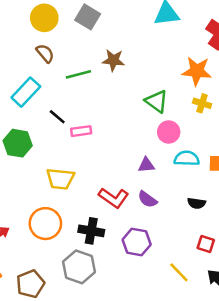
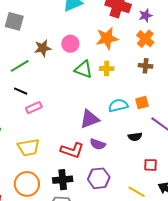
yellow cross: (202, 103) -> (107, 69), moved
black line: (57, 117) -> (21, 91), moved
pink circle: (169, 132) -> (70, 44), moved
purple triangle: (146, 165) -> (90, 119), size x1.5

